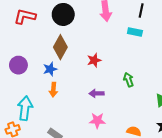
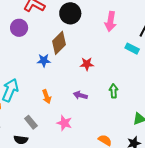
purple circle: (18, 65) -> (19, 28), moved
orange arrow: (53, 90) -> (47, 97), moved, turned -40
pink star: (97, 120) -> (64, 123), moved

